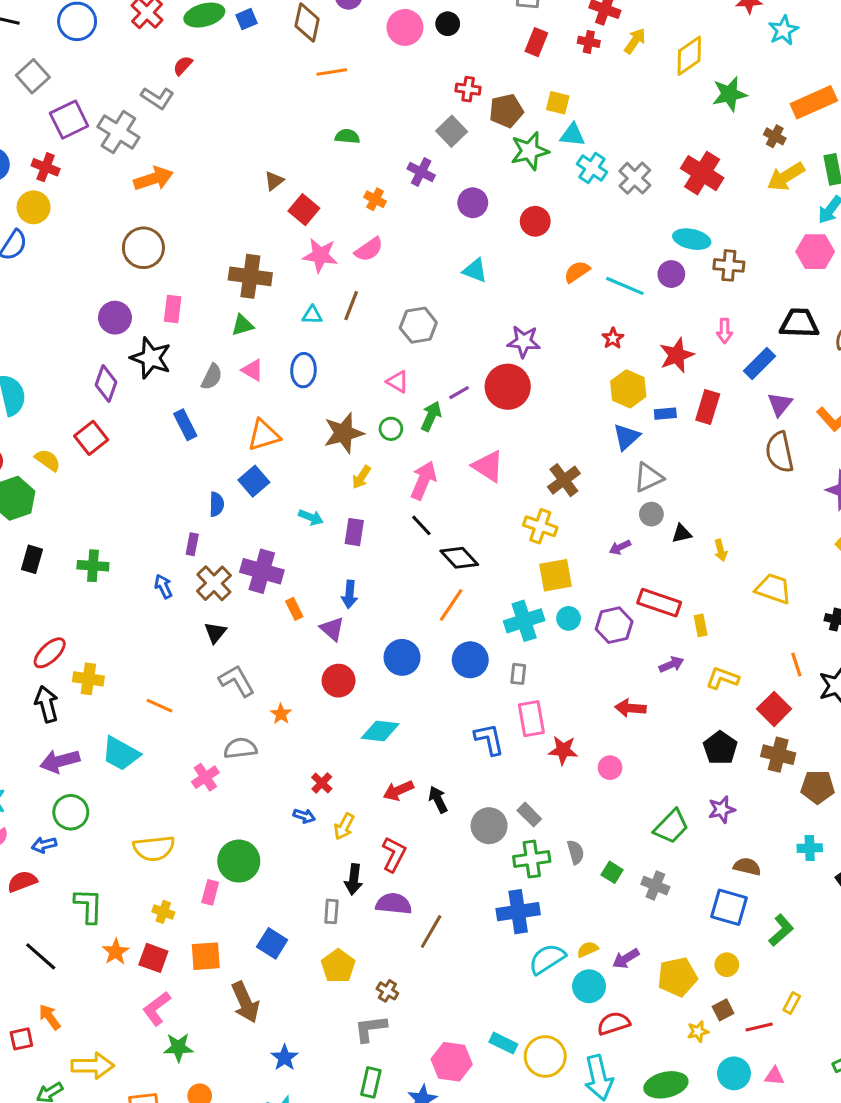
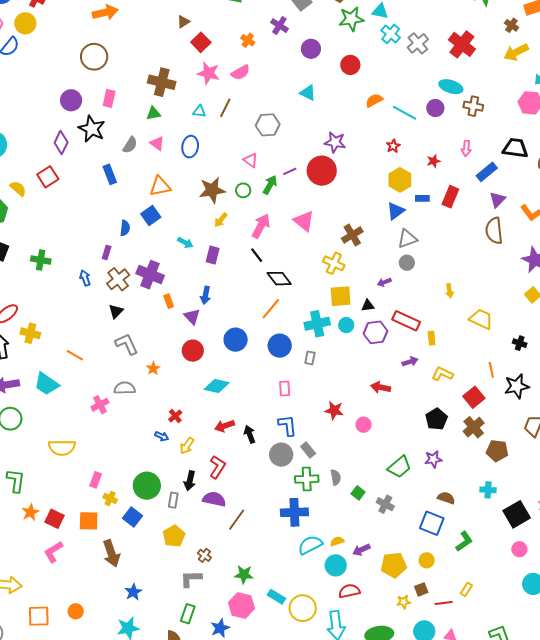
red star: (677, 355) -> (434, 161), size x0.6
black triangle: (682, 534) -> (368, 306), moved
pink rectangle: (531, 719) -> (285, 388), moved, size x0.7
blue L-shape: (489, 739) -> (287, 425), moved
brown cross: (778, 755) -> (474, 427), turned 30
green circle: (239, 861) -> (147, 486), moved
yellow cross: (163, 912) -> (110, 498), moved
green star: (178, 1047) -> (244, 574), moved

